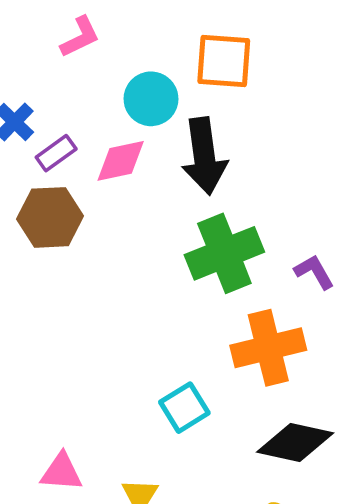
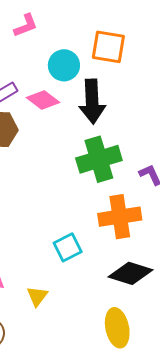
pink diamond: (121, 161) -> (43, 100), turned 44

